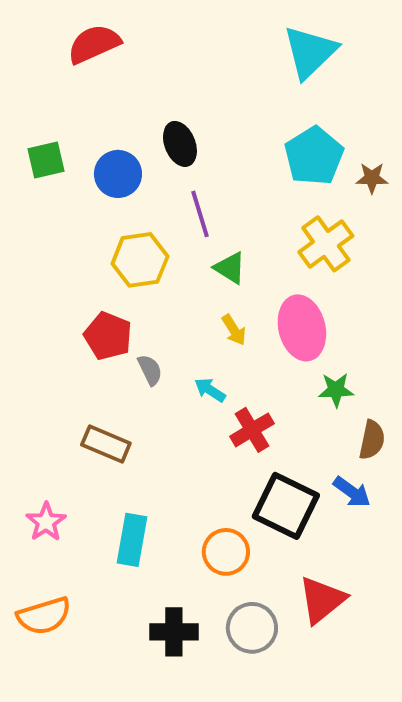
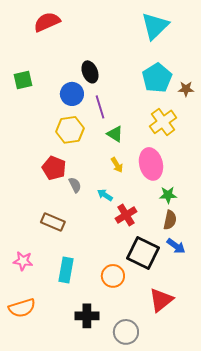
blue circle: (118, 174) -> (72, 94), moved
brown semicircle: (372, 440) -> (170, 220), moved
pink star: (46, 522) -> (23, 261), turned -30
gray circle: (252, 628) -> (126, 332), moved

